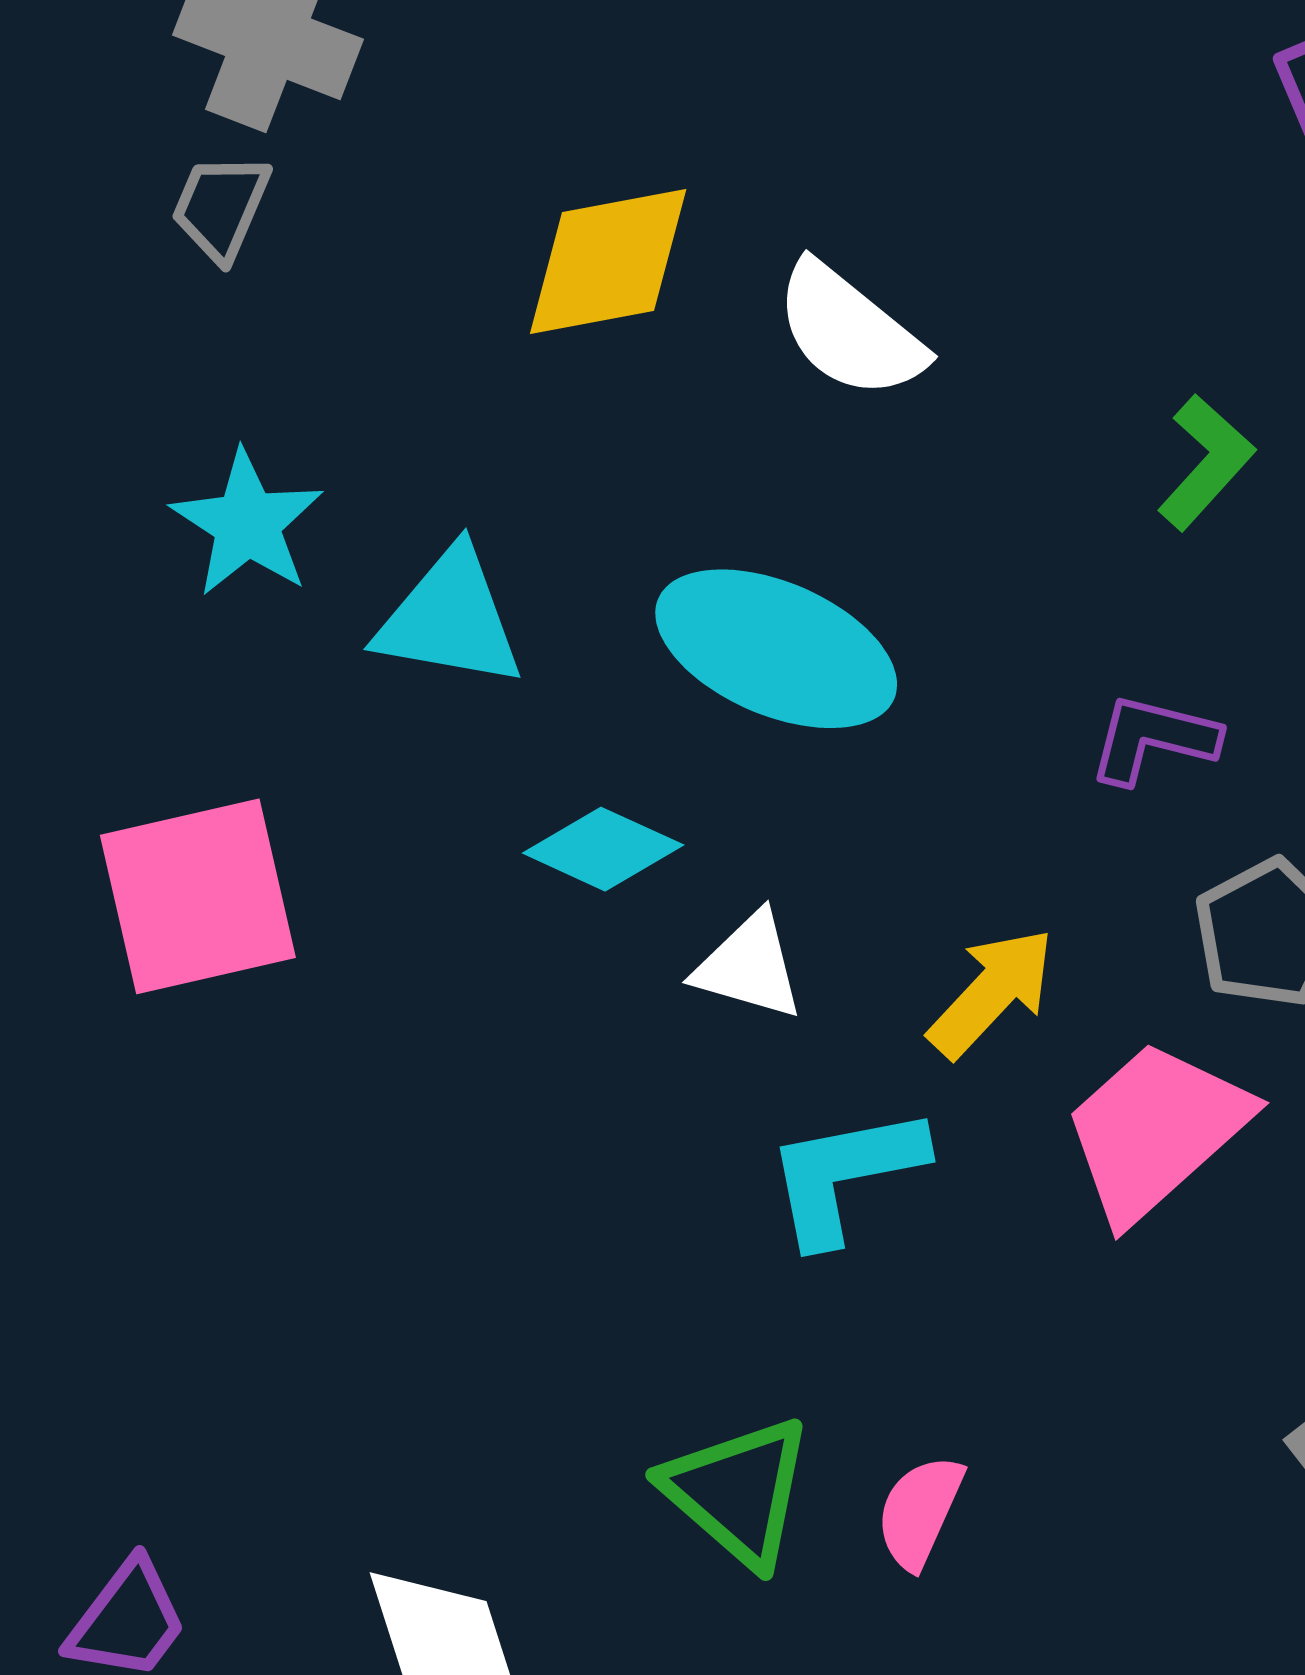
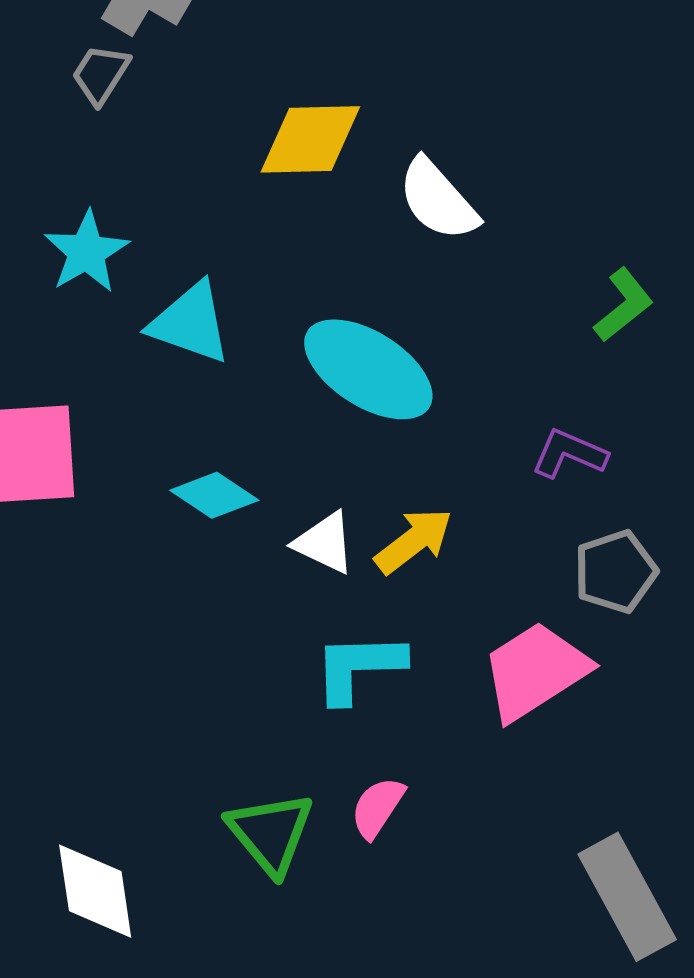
cyan diamond: (603, 849) -> (214, 495), moved
yellow arrow: (992, 993) -> (414, 541), moved
pink semicircle: (920, 1512) -> (377, 807), moved

